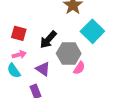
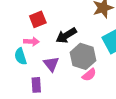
red square: (19, 33) -> (38, 19), turned 35

